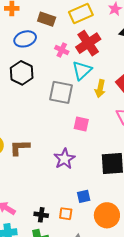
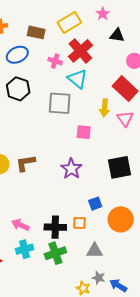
cyan triangle: (82, 70) -> (77, 79), turned -30
yellow arrow: (100, 89) -> (105, 108), moved
black cross: (41, 215) -> (55, 227), size x1.5

